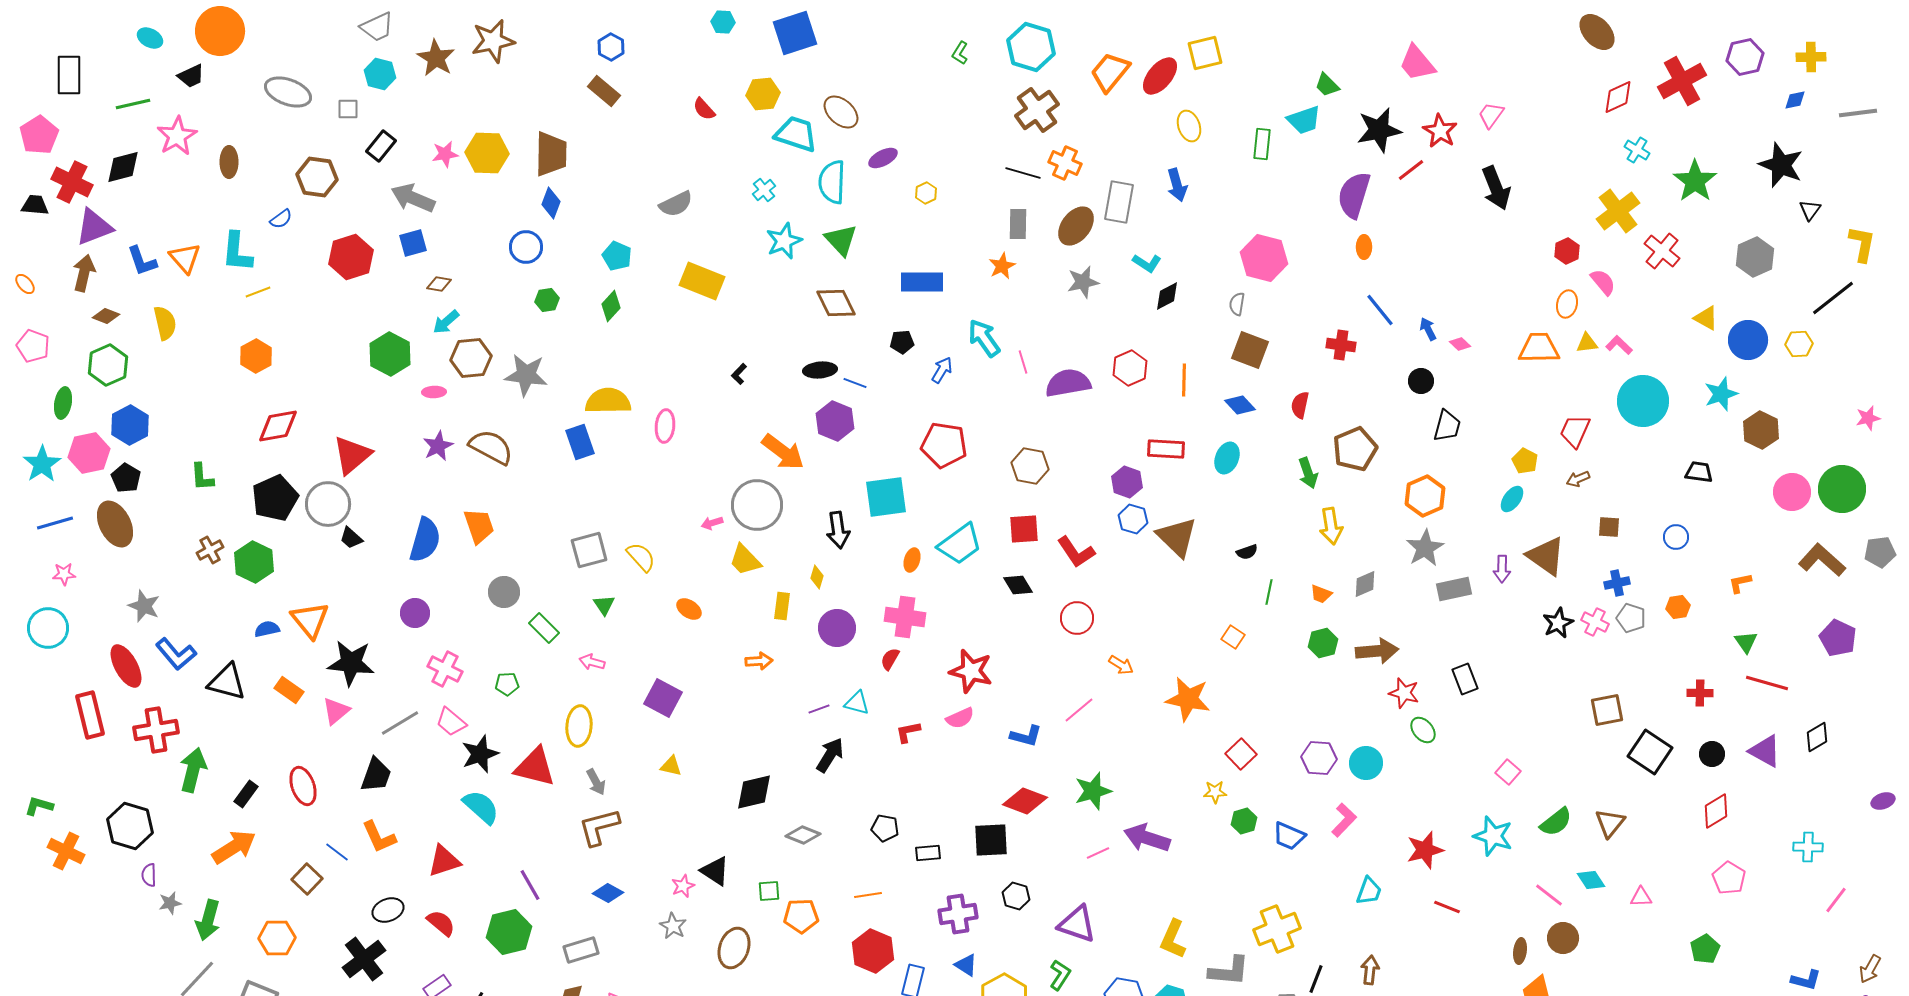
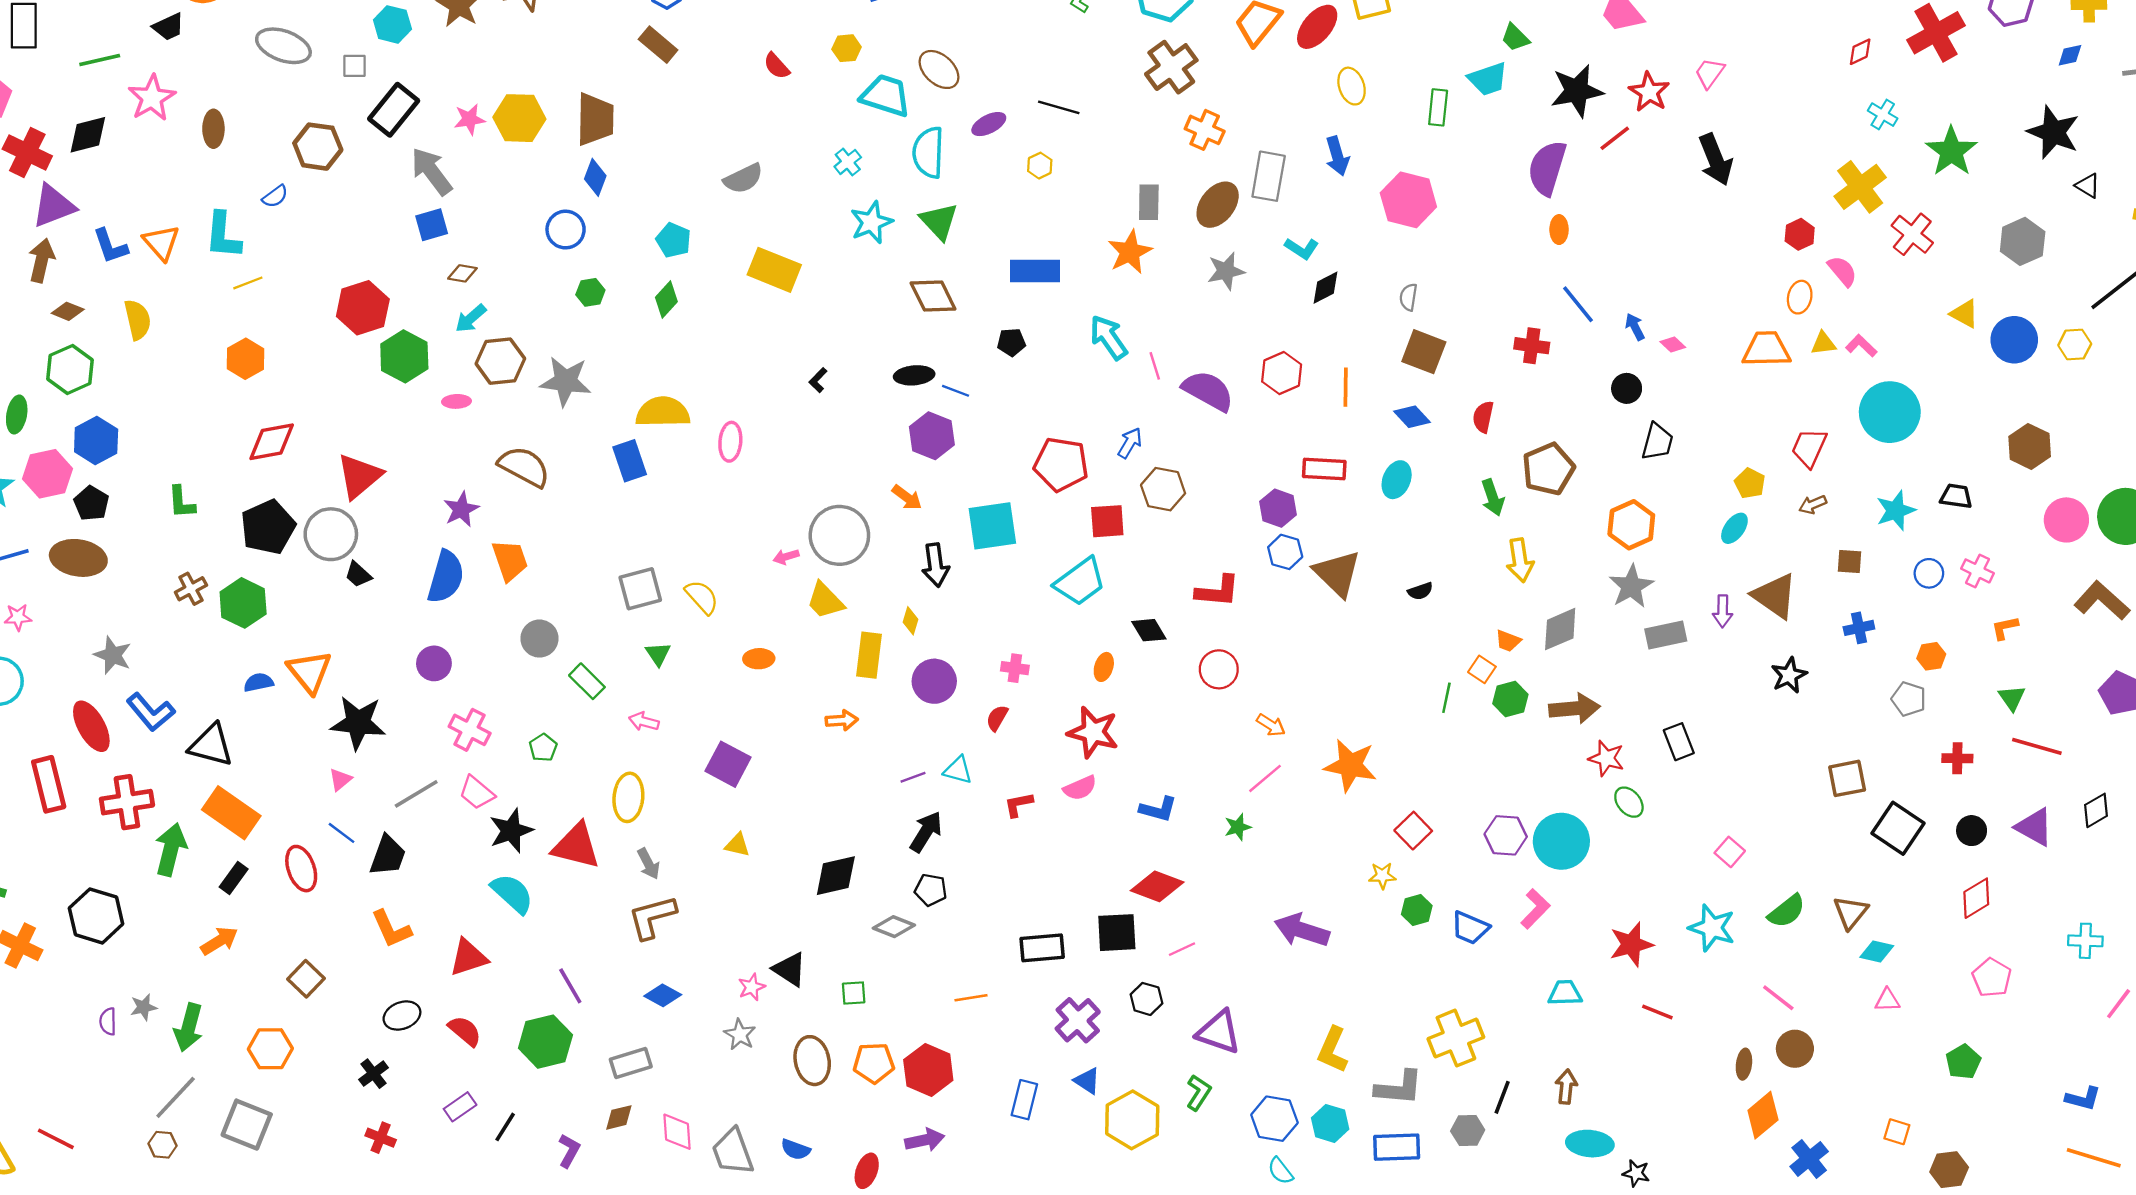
yellow hexagon: (763, 94) -> (847, 48), size x0.7
red diamond: (1618, 97) -> (1860, 52), size x0.7
black rectangle: (381, 146) -> (394, 110), size x1.4
black line: (1023, 173) -> (1059, 107), moved
gray arrow: (413, 198) -> (432, 171), turned 30
black triangle: (1810, 210) -> (2088, 186), turned -35
red hexagon: (351, 257) -> (363, 308), moved
pink hexagon: (1264, 258) -> (1408, 200), moved
orange star: (1002, 266) -> (1130, 252), size x1.4
blue arrow: (942, 370) -> (1130, 443), moved
purple semicircle: (1068, 383) -> (1208, 391), turned 39
cyan star: (1721, 394) -> (1896, 510), moved
purple star: (438, 446) -> (461, 509), moved
orange arrow: (783, 452) -> (907, 497), moved, size x0.6
brown ellipse: (115, 524) -> (78, 558), turned -54
red square: (1024, 529) -> (1107, 521), moved
red L-shape: (1076, 552) -> (1218, 591), turned -51
orange ellipse: (912, 560) -> (1104, 667), moved
gray diamond: (1365, 584) -> (1560, 629), size x1.4
green line: (1269, 592) -> (1446, 698), moved
yellow rectangle: (782, 606) -> (869, 655), size x1.4
orange ellipse: (689, 609) -> (759, 659), turned -35
pink cross: (905, 617) -> (1015, 668), size x0.6
gray pentagon: (1631, 618) -> (1909, 699), moved
pink cross: (1595, 622) -> (1977, 571), moved
orange square: (1233, 637) -> (1482, 669), moved
green pentagon: (507, 684) -> (543, 748), turned -30
orange rectangle: (289, 690) -> (231, 813), moved, size x1.6
pink line: (1079, 710) -> (1265, 778), moved
pink triangle: (336, 711) -> (340, 780), size x0.7
cyan circle: (1366, 763) -> (1561, 841), size x1.4
green star: (1093, 791) -> (1238, 827), moved, size x0.6
black pentagon: (885, 828) -> (931, 890), moved
orange arrow: (234, 847) -> (219, 941), size x0.7
blue line: (337, 852) -> (342, 833), moved
black rectangle: (928, 853) -> (1042, 948), size x1.5
pink line: (1098, 853) -> (1182, 949), moved
purple semicircle: (149, 875) -> (108, 1021), moved
cyan diamond: (1591, 880) -> (1877, 952), moved, turned -44
cyan trapezoid: (1369, 891) -> (1565, 993), turned -112
purple cross: (958, 914) -> (1078, 1020), turned -33
orange pentagon: (801, 916) -> (874, 1063), moved
brown ellipse: (734, 948) -> (812, 1061), turned -30
red hexagon: (873, 951) -> (928, 1070), moved
black cross: (364, 959) -> (374, 1074), size x0.6

